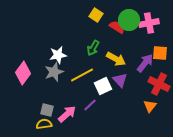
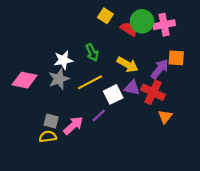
green arrow: (93, 48) -> (92, 52), moved, turned -56
pink diamond: (23, 73) -> (25, 80), turned 65
purple triangle: (120, 80) -> (132, 88), turned -35
red cross: (159, 84) -> (153, 92), moved

